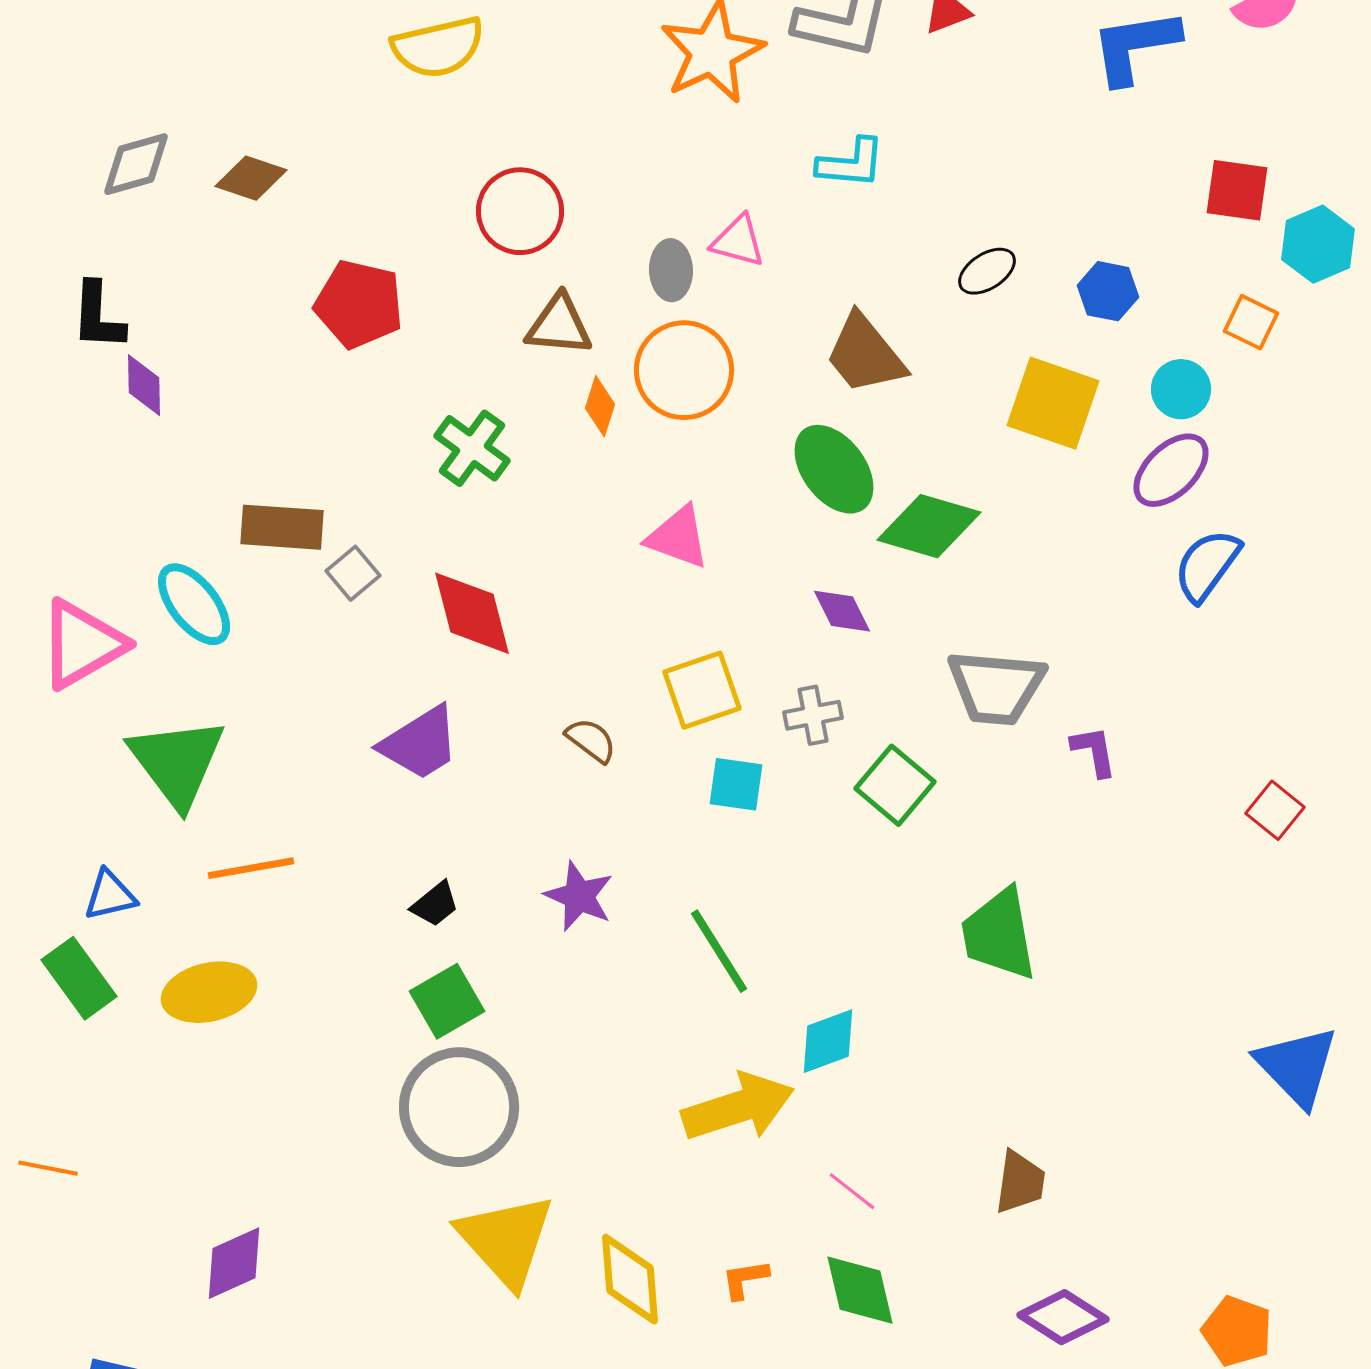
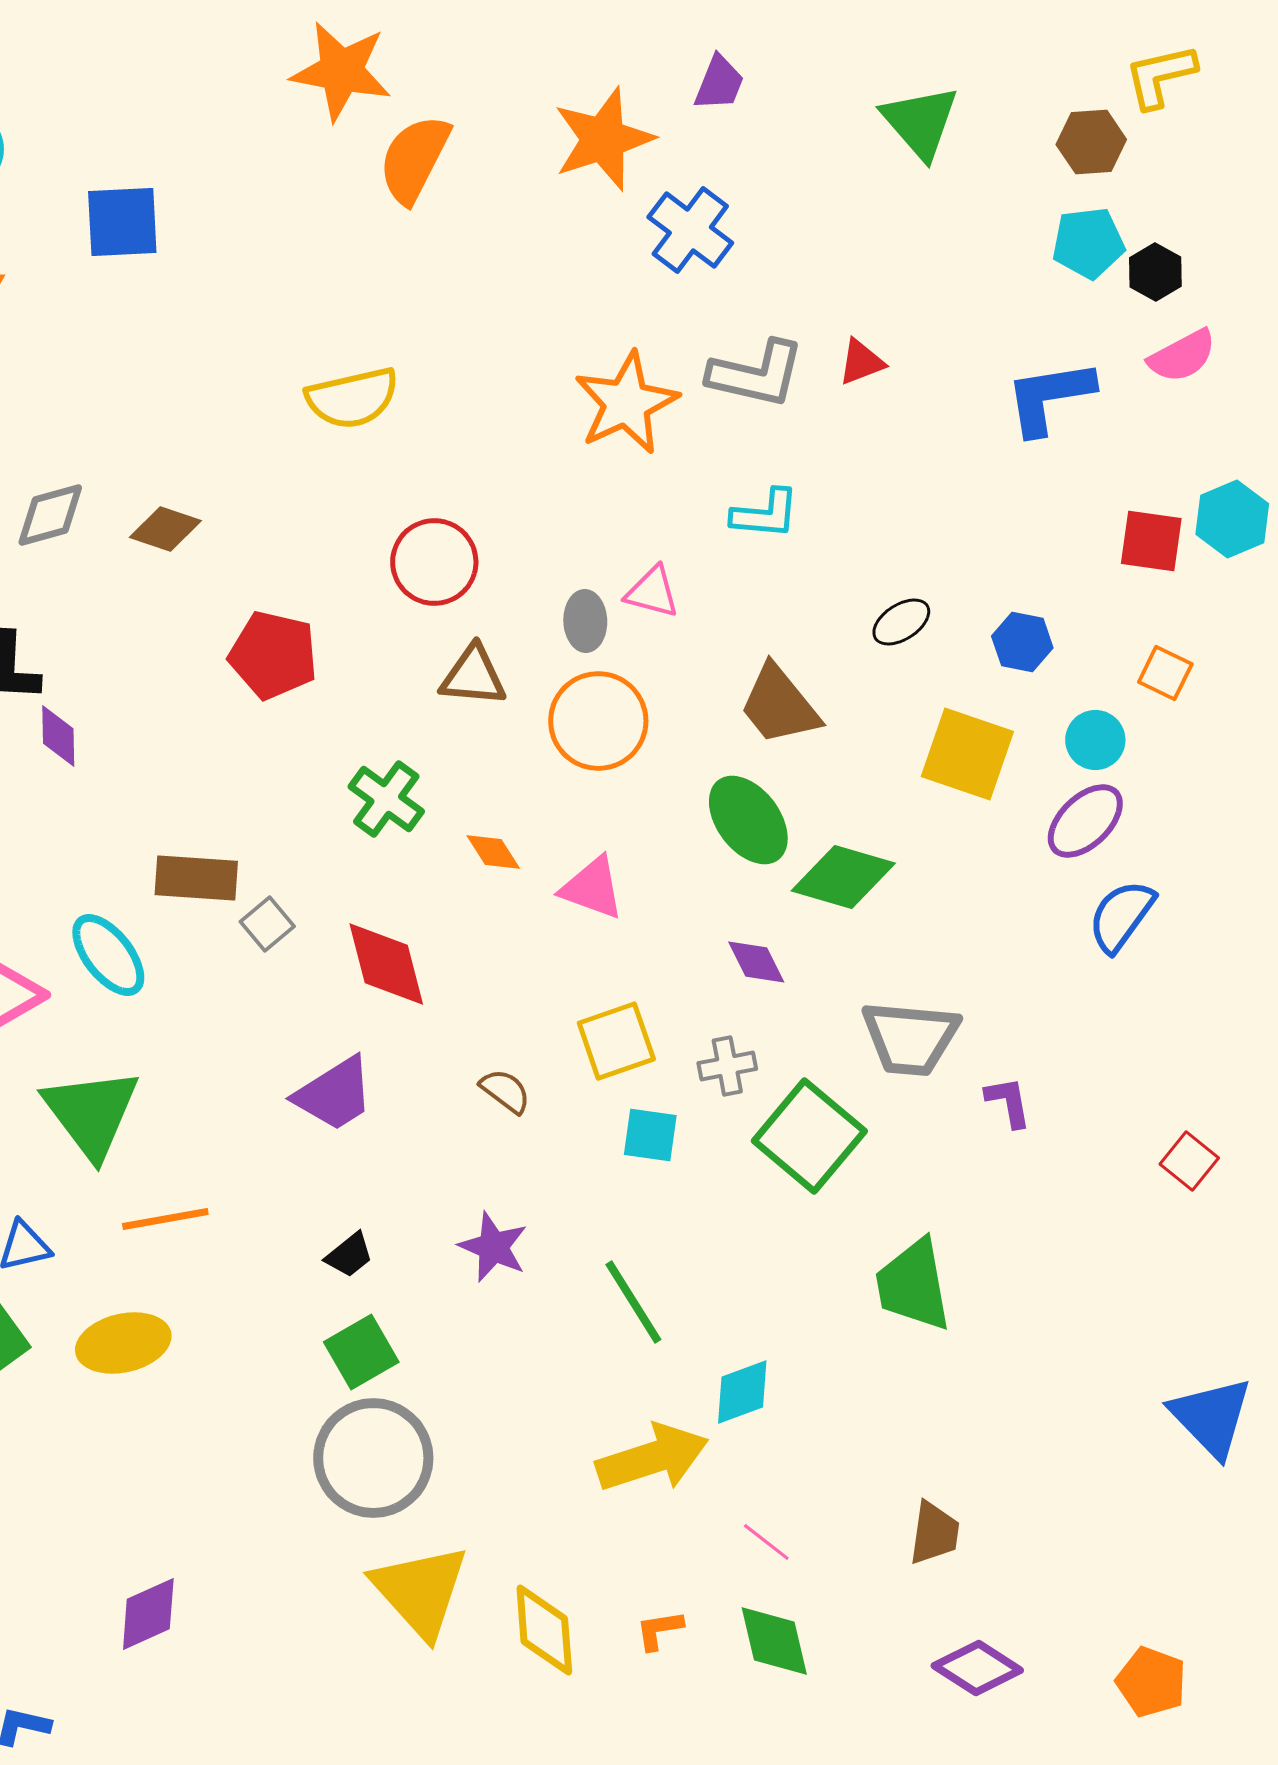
cyan hexagon: (1318, 244) -> (1232, 519), moved
orange diamond: (600, 406) -> (493, 852), moved, turned -50
green square: (895, 785) -> (809, 1136), size x1.4

